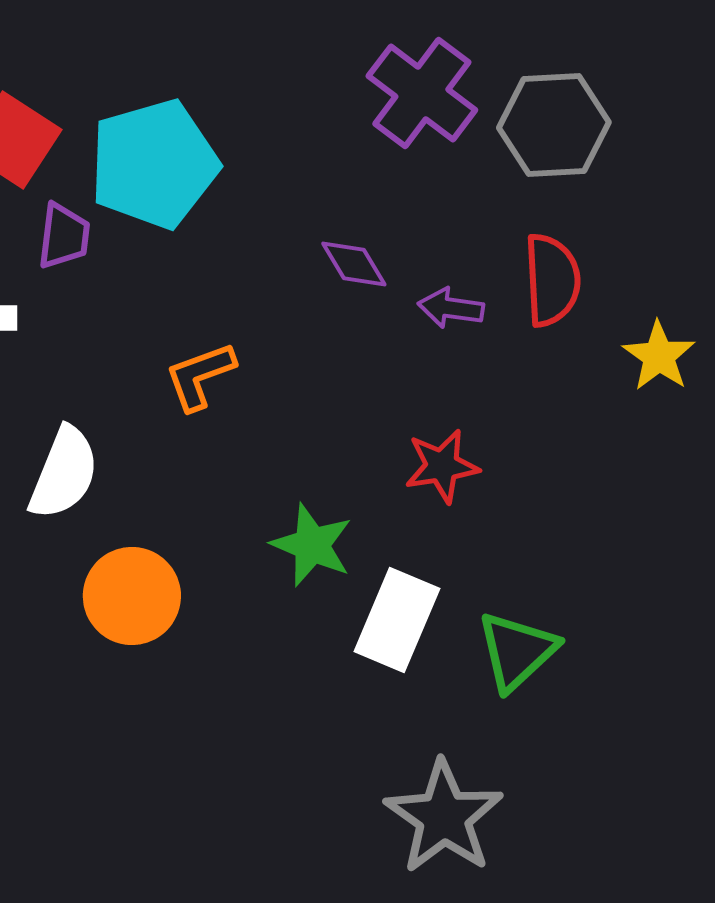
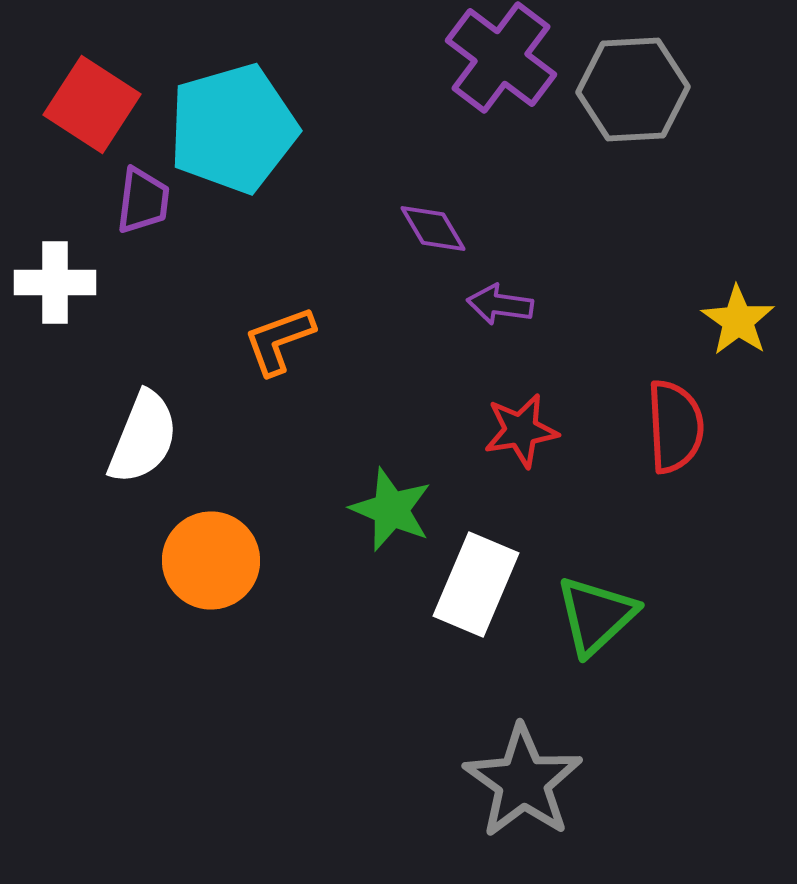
red semicircle: (552, 280) -> (675, 426), moved
purple arrow: (451, 308) -> (500, 304), moved

